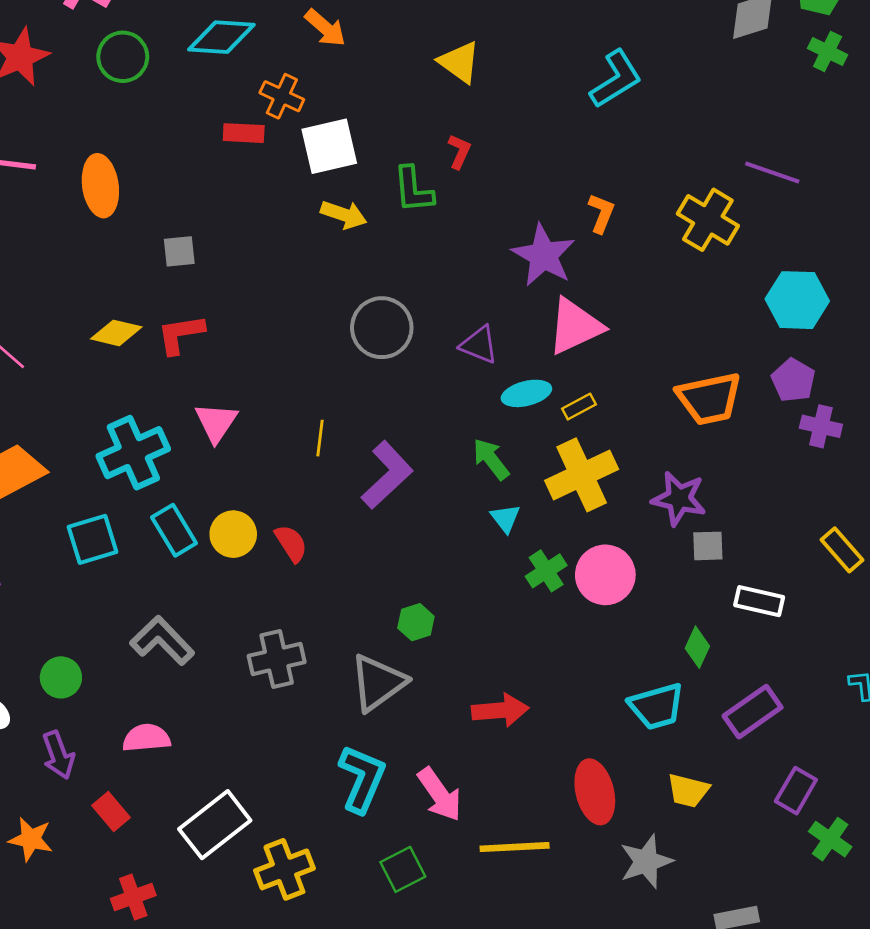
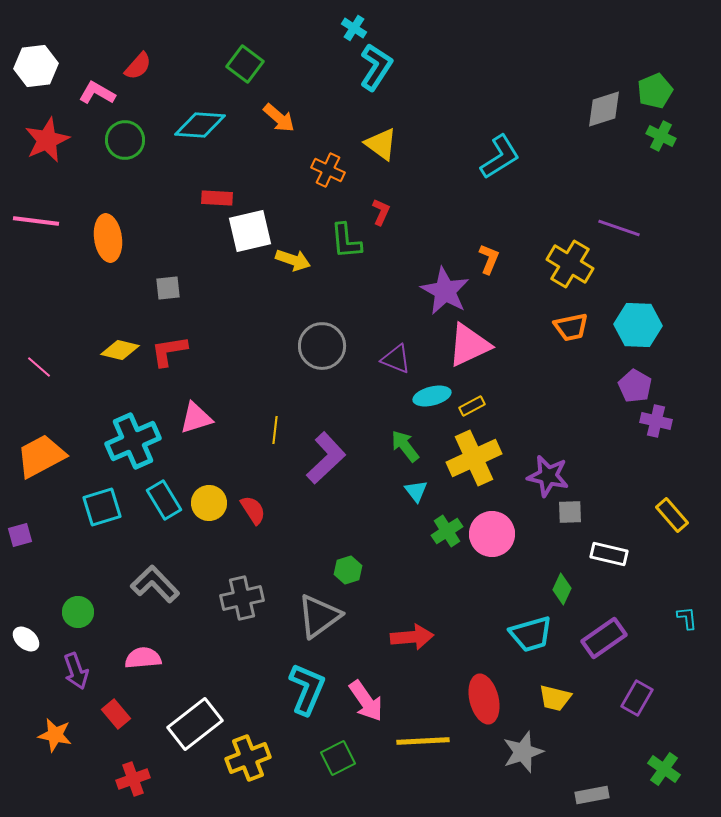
orange cross: (282, 96) -> (328, 170), moved
white square: (329, 146) -> (250, 231), moved
orange trapezoid: (709, 399) -> (571, 327), moved, size x0.7
pink triangle: (216, 422) -> (196, 418), turned 39
green cross: (830, 839) -> (664, 769), moved

